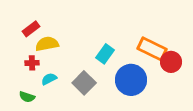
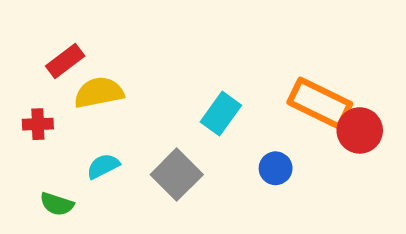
red cross: (32, 63) -> (38, 124), moved
blue circle: (131, 80) -> (276, 168), size x0.5

